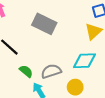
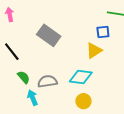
yellow circle: (75, 87) -> (83, 101), moved

